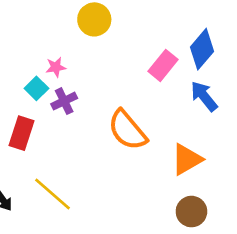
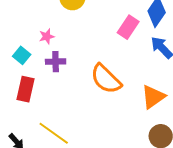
cyan square: (36, 88) -> (22, 55), moved
purple cross: (64, 101) -> (56, 62), turned 30

